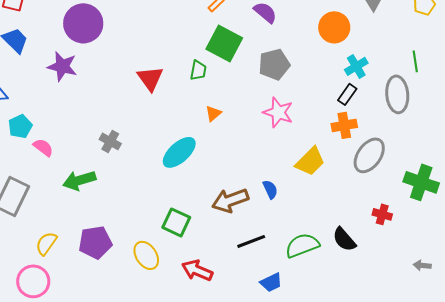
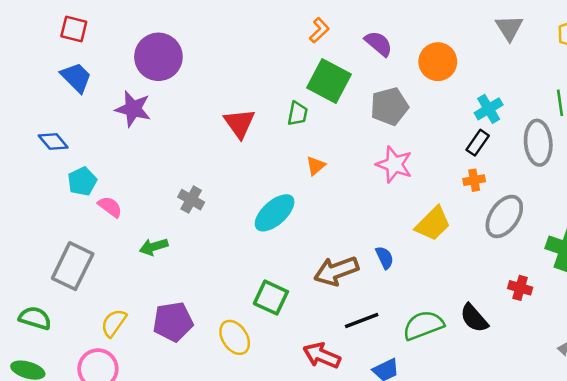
orange circle: (334, 27) -> (438, 62), moved
orange cross: (344, 125) -> (474, 180), size x0.7
green arrow: (79, 180) -> (154, 247), size x0.7
red arrow: (197, 270) -> (322, 356), moved

